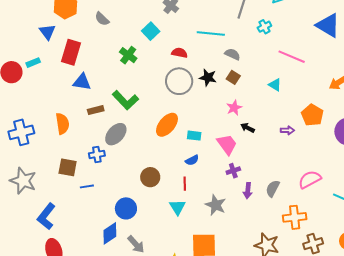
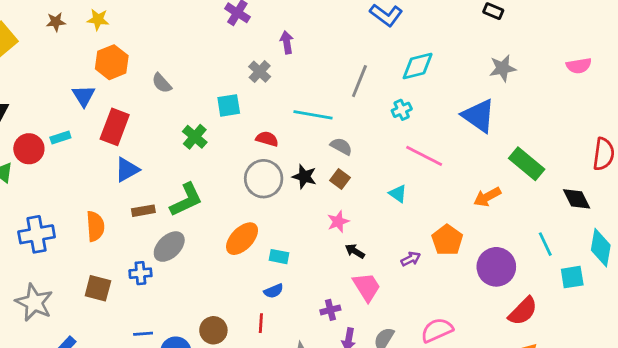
cyan cross: (264, 27) -> (402, 110), moved
cyan square: (151, 31) -> (229, 105), turned 30
blue triangle: (82, 82) -> (127, 170), turned -42
green L-shape: (125, 100) -> (186, 200), turned -76
purple arrow: (287, 130) -> (411, 259), turned -32
pink trapezoid: (227, 144) -> (367, 287), moved
brown circle: (150, 177) -> (213, 330), moved
blue line: (87, 186) -> (143, 334), moved

